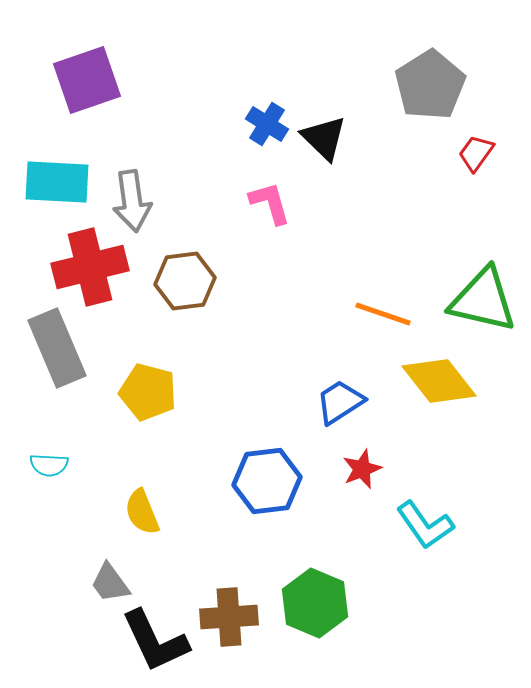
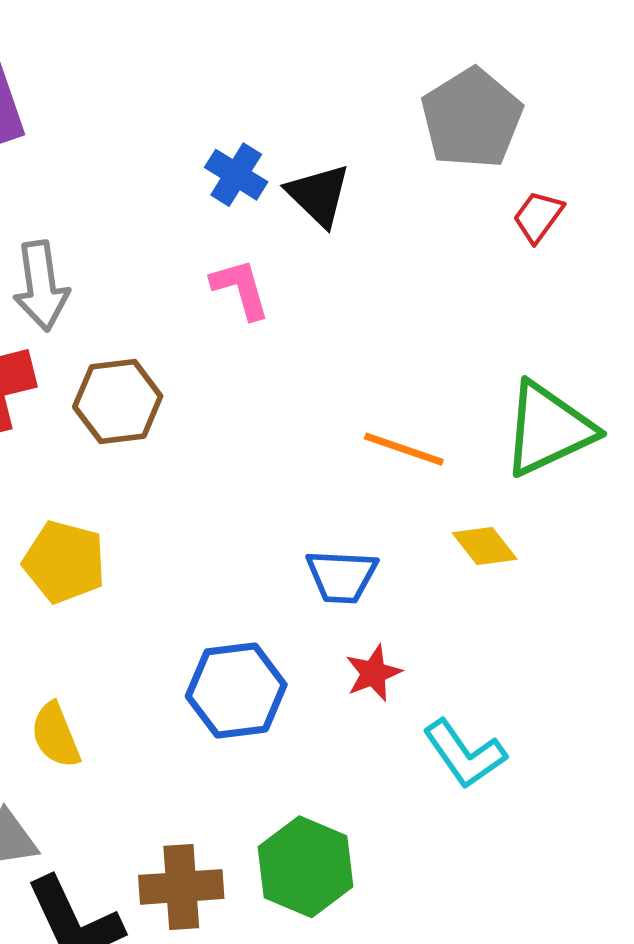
green triangle: (483, 300) -> (548, 429), turned -38
yellow diamond: (439, 381) -> (485, 546), size x0.6
blue trapezoid: (340, 402) -> (342, 576), turned -144

